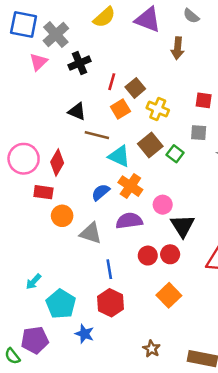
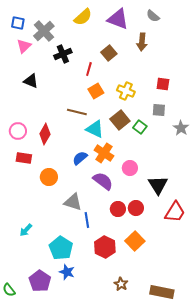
blue square: (24, 25) -> (18, 23), size x0.6
pink triangle: (38, 62) -> (24, 46), moved
brown square: (135, 88) -> (109, 53), moved
black triangle: (77, 112) -> (31, 81), moved
pink circle: (24, 159) -> (18, 131), size x0.7
red rectangle: (43, 192) -> (24, 158), moved
purple semicircle: (129, 221) -> (103, 181), turned 45
black triangle: (183, 226) -> (158, 185), moved
gray triangle: (91, 233) -> (73, 202), moved
red hexagon: (111, 303) -> (105, 247), moved
cyan pentagon: (61, 304) -> (61, 248), moved
purple pentagon: (35, 340) -> (40, 281), moved, turned -30

